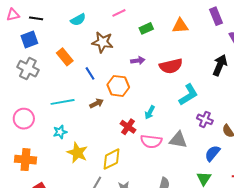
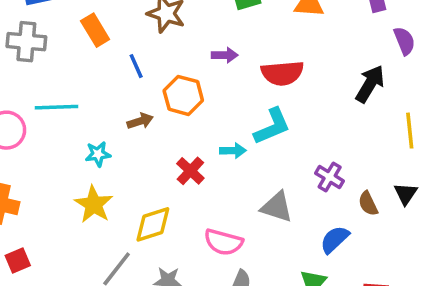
gray cross: (28, 69) -> (26, 42), turned -30
cyan L-shape: (188, 95) -> (272, 126), moved
cyan line: (63, 102) -> (56, 107), moved
cyan arrow: (150, 112) -> (233, 151), turned -128
cyan star: (60, 132) -> (98, 154), moved
pink semicircle: (151, 141) -> (223, 242), moved

